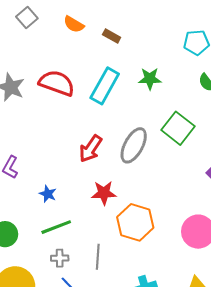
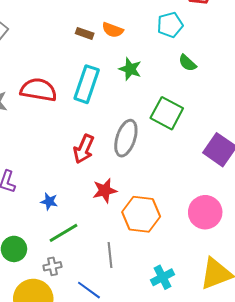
orange semicircle: (74, 24) -> (113, 30), moved
green star: (150, 79) -> (130, 69), turned 30
gray cross: (60, 258) -> (52, 266), moved

